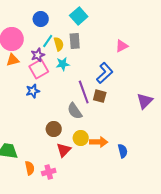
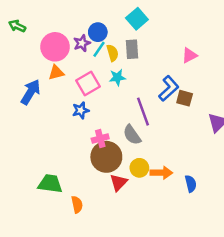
blue circle: (41, 19) -> (98, 32), moved
purple star: (38, 55) -> (82, 43), moved
brown square: (100, 96) -> (185, 98), moved
brown circle: (54, 129) -> (106, 157), size x1.6
pink cross: (49, 172) -> (100, 138), moved

